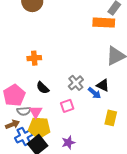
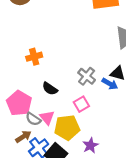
gray semicircle: (24, 111) -> (33, 119), turned 48
yellow pentagon: (39, 128) -> (67, 128), moved

